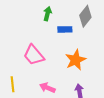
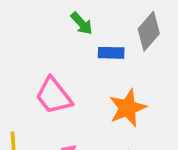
green arrow: (47, 14) -> (82, 23), turned 120

